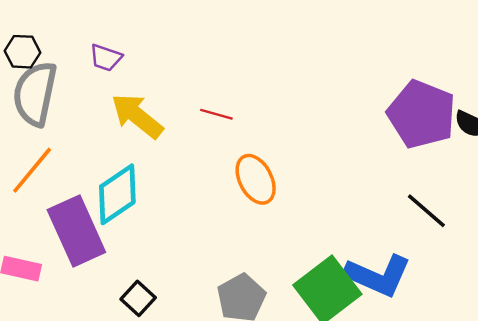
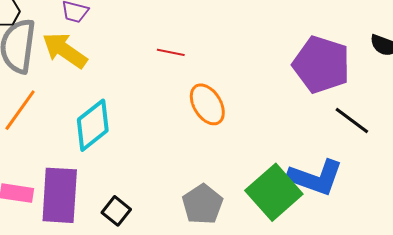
purple pentagon: (422, 114) -> (321, 65), moved
yellow arrow: (137, 116) -> (65, 50), moved
purple rectangle: (76, 231) -> (60, 195), moved, turned 32

